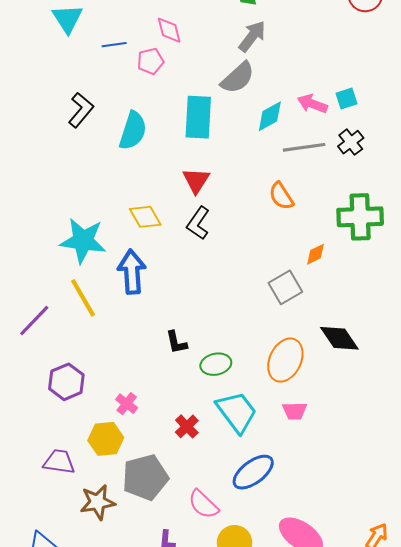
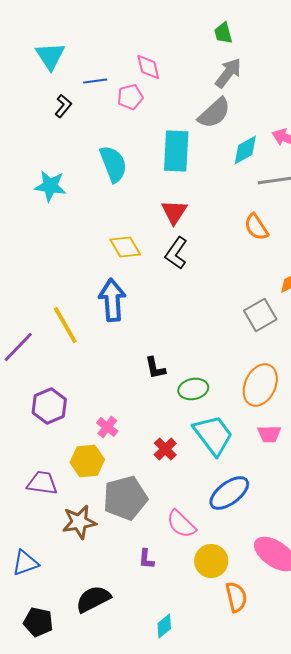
black L-shape: (81, 110) -> (63, 106), moved, size x0.7
cyan semicircle: (133, 131) -> (113, 164), turned -39
cyan star: (83, 241) -> (50, 186), moved, size x0.7

